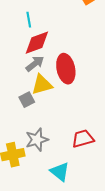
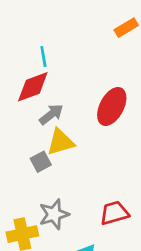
red diamond: (37, 43) -> (33, 87), moved
red ellipse: (66, 69) -> (112, 106), moved, turned 40

